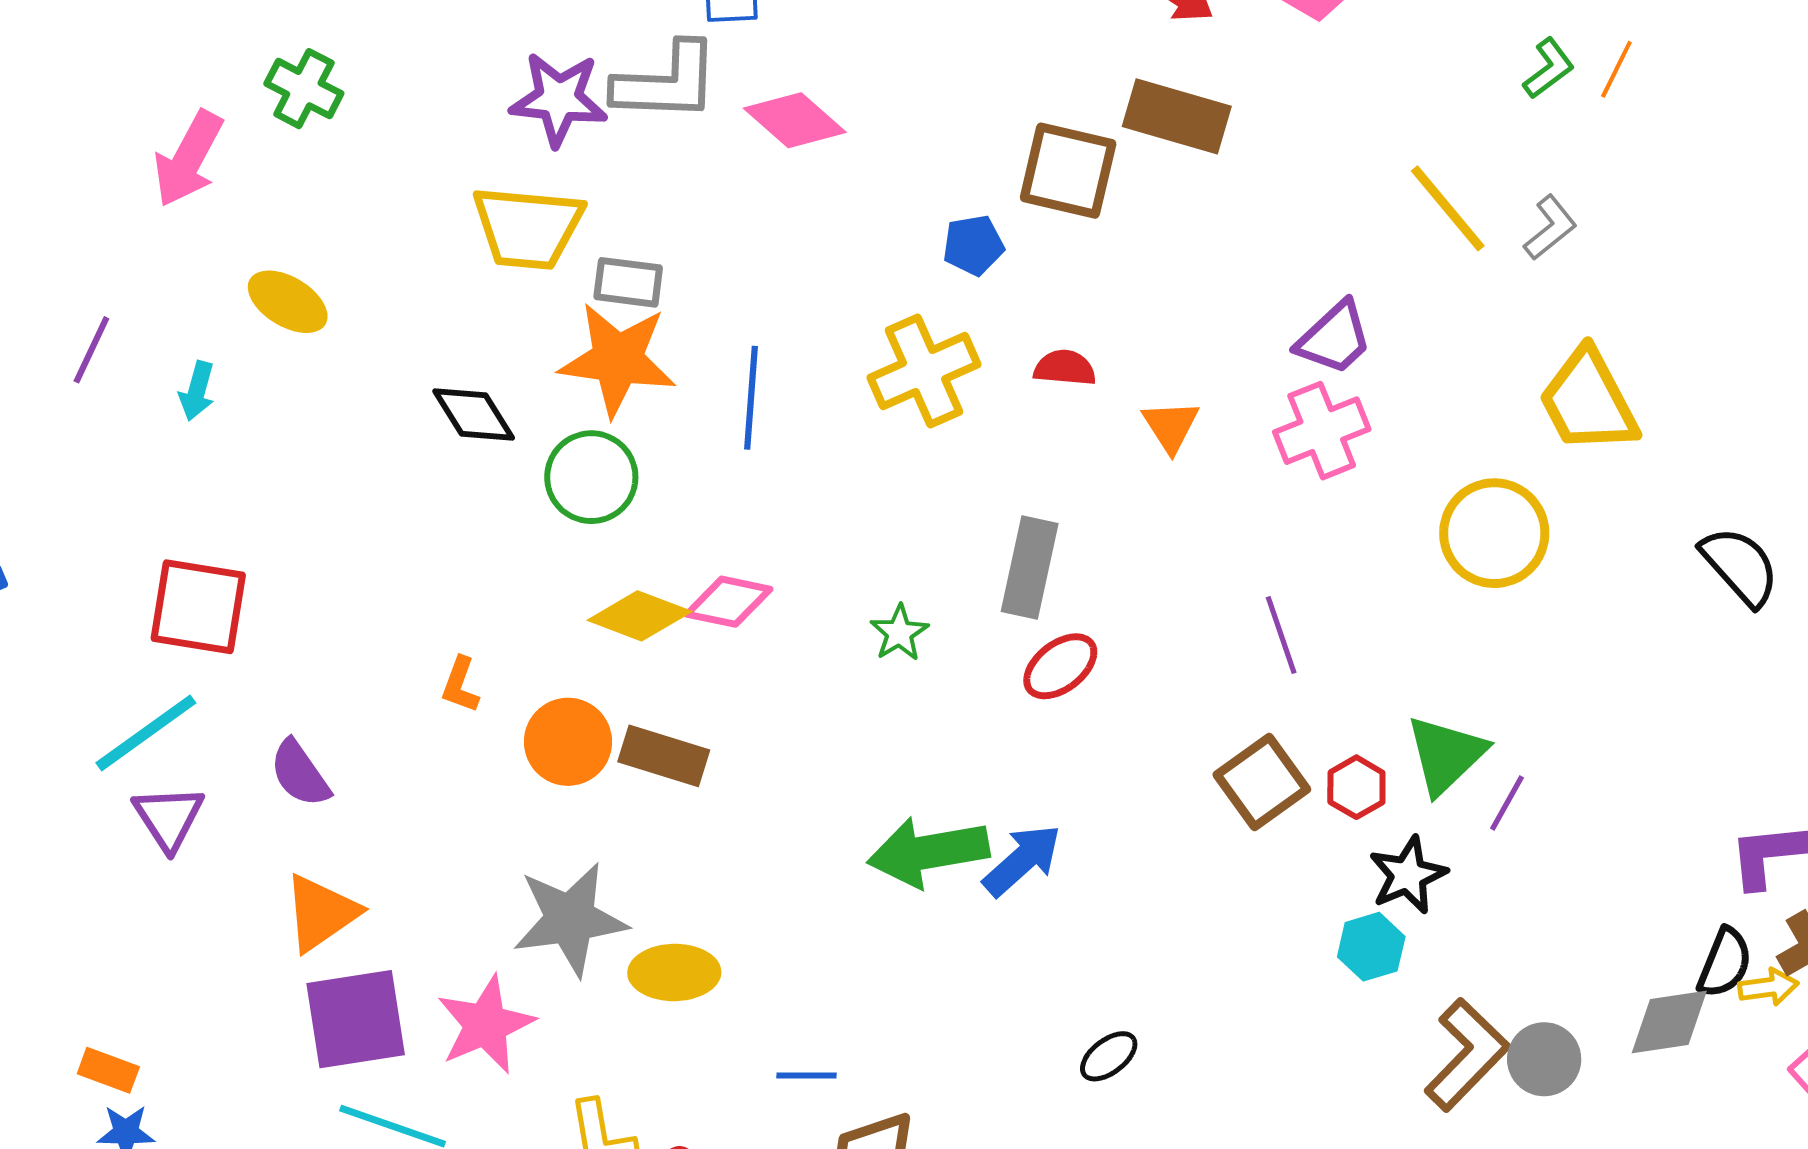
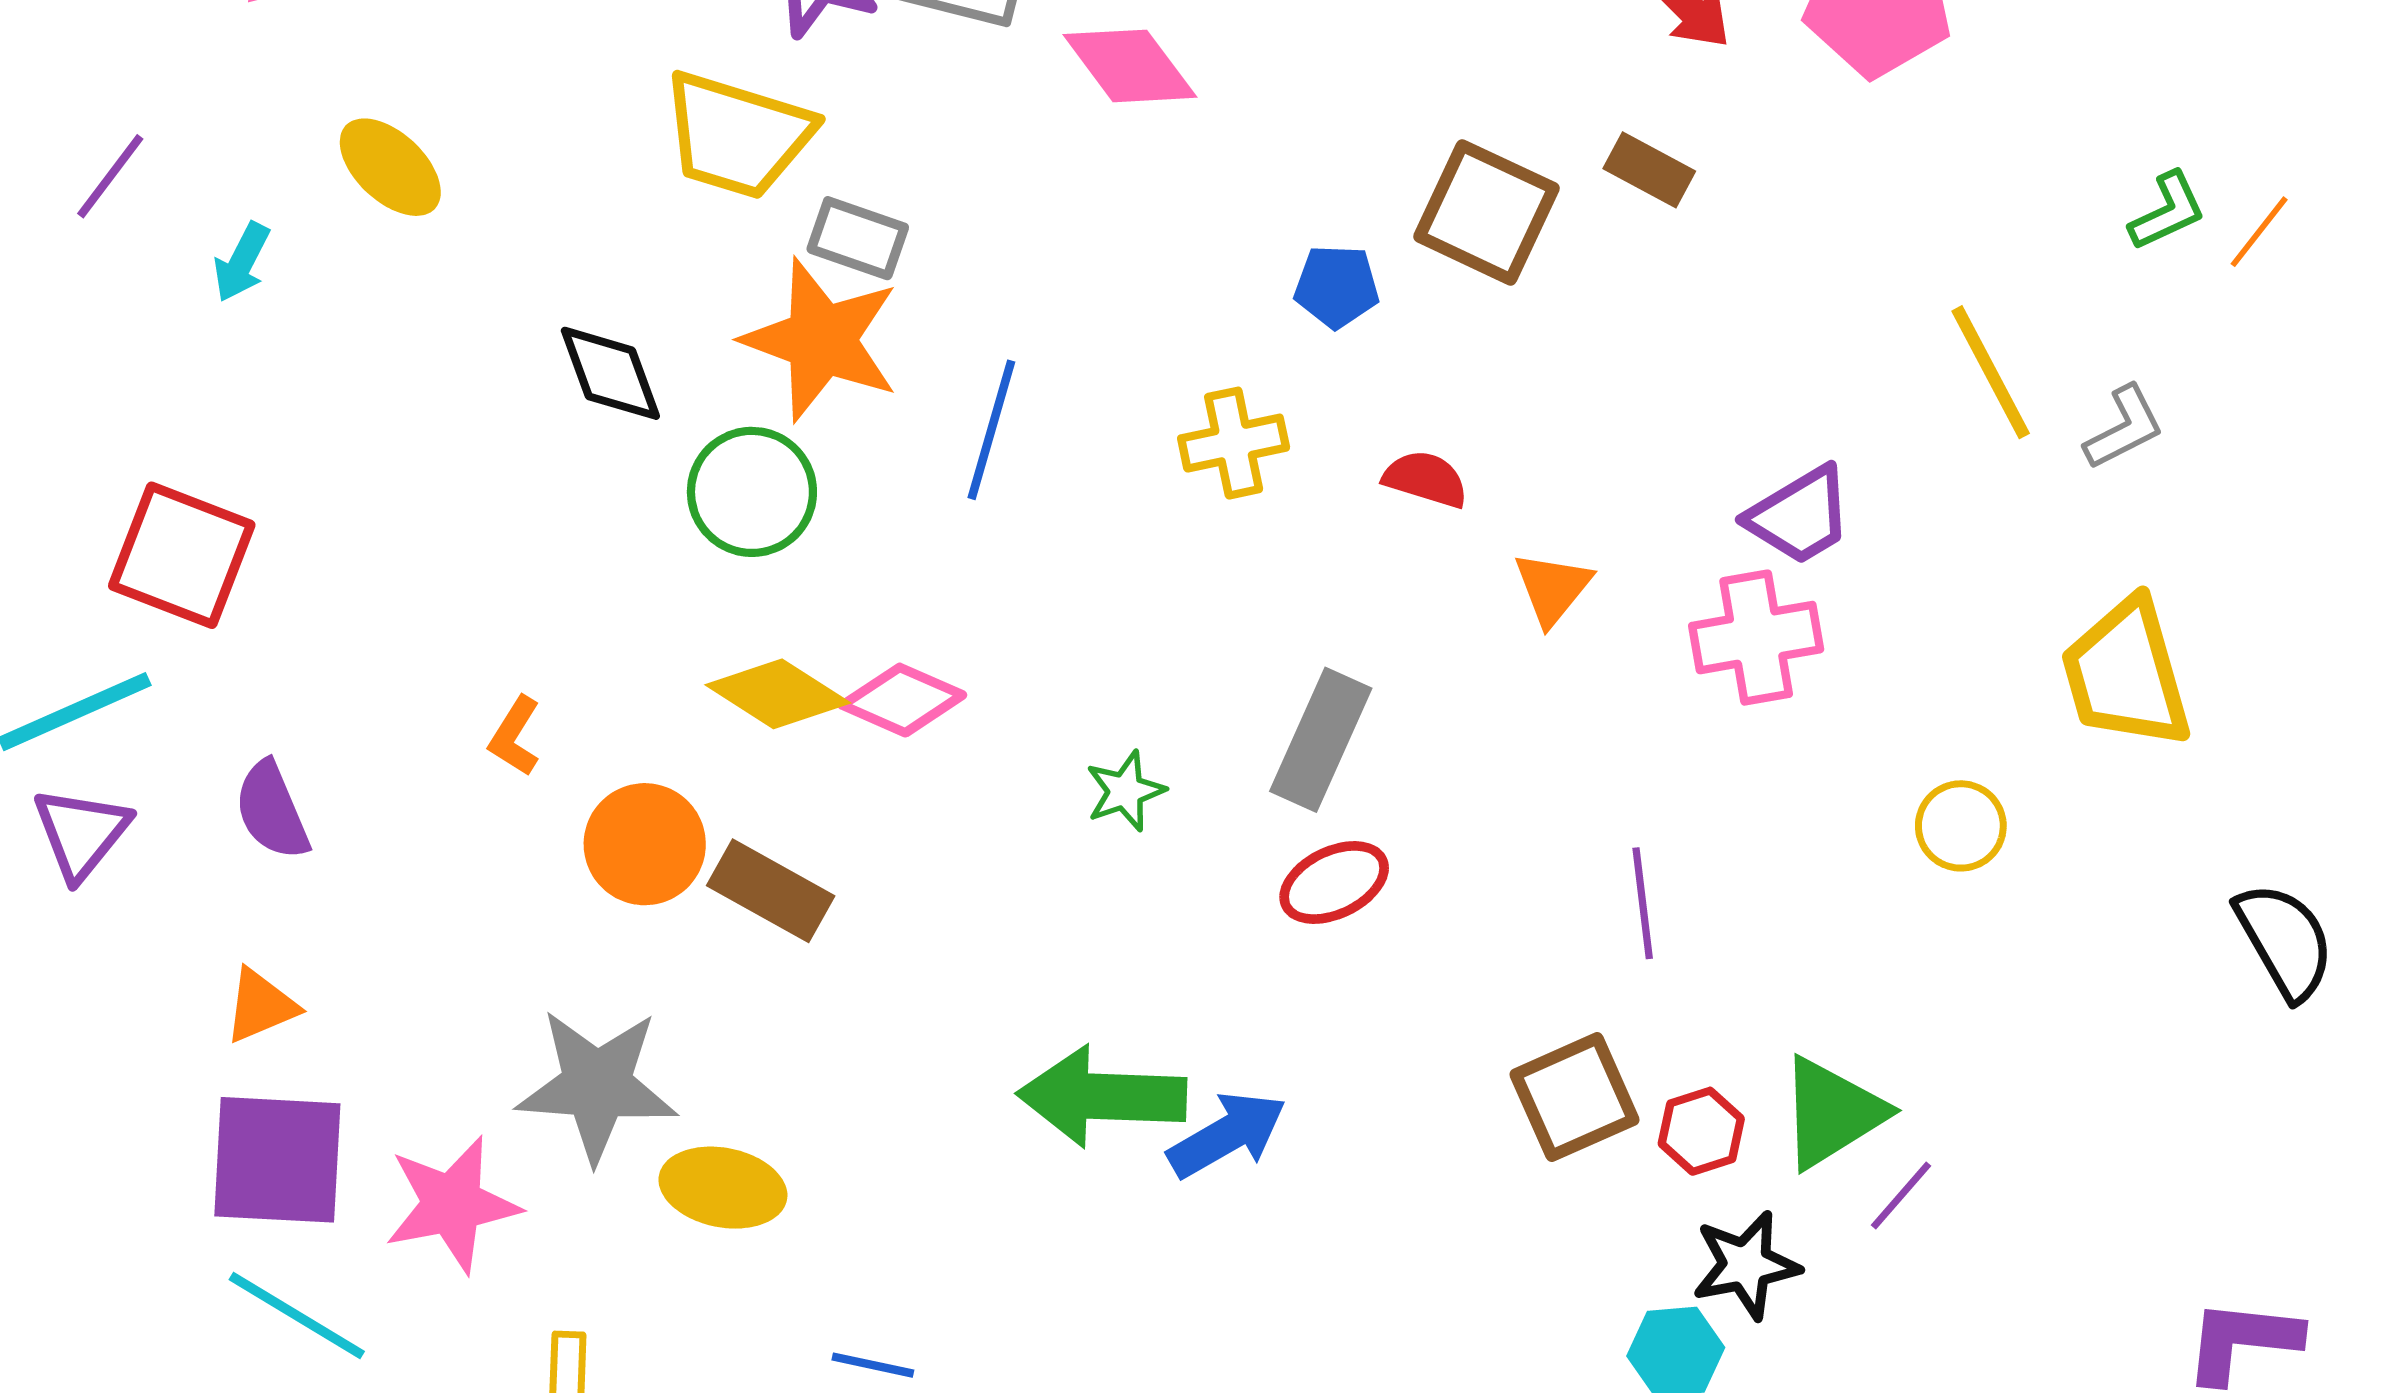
brown rectangle: (1177, 116) -> (1649, 170), size x0.6
yellow cross: (924, 371) -> (1234, 443), size x0.7
yellow circle: (1494, 533) -> (1961, 826), size x0.6
orange triangle: (321, 913) -> (261, 1006), size x0.7

